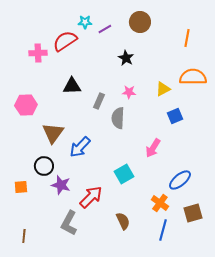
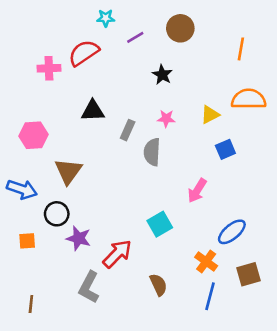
cyan star: (85, 22) -> (106, 18), moved
blue arrow: (80, 147) -> (22, 189), moved, turned -115

